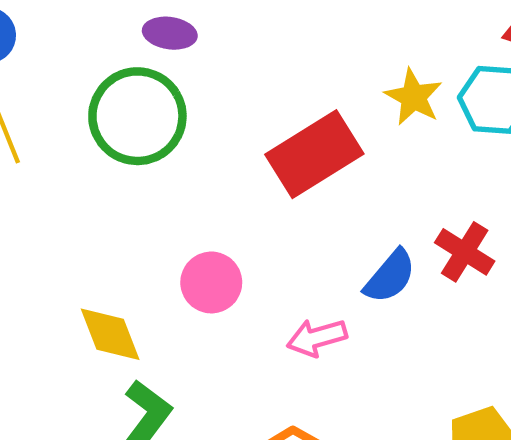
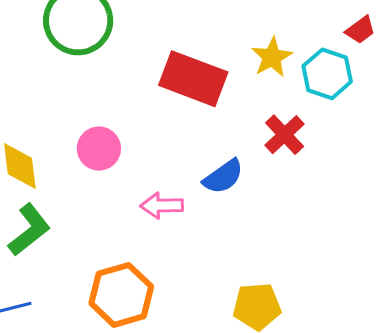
red rectangle: (314, 154) -> (193, 79), turned 38
red cross: (465, 252) -> (285, 135), moved

